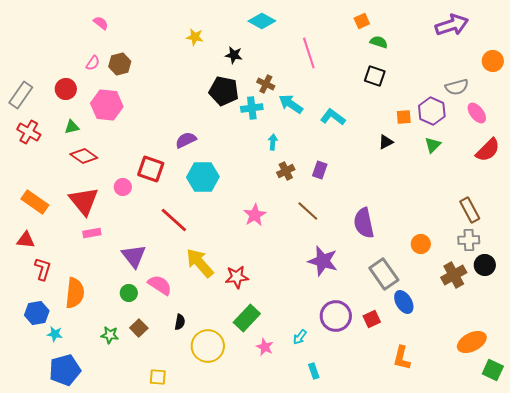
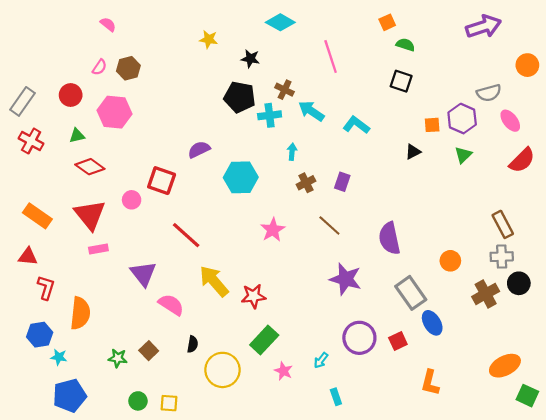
cyan hexagon: (203, 177) -> (241, 177), moved
green circle: (129, 293) -> (138, 401), moved

